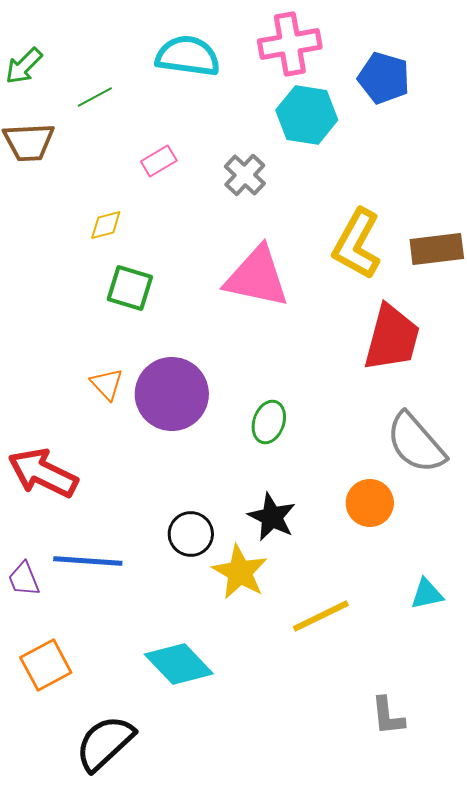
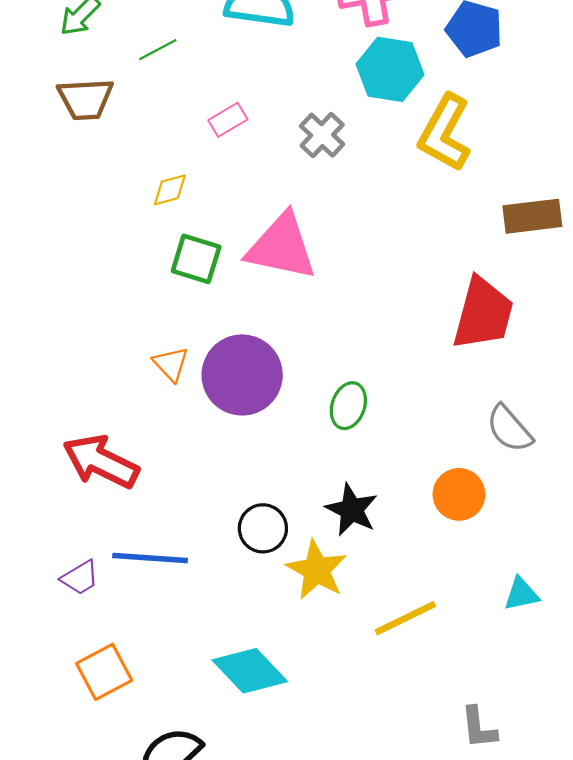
yellow L-shape: (357, 244) -> (445, 133), moved
pink triangle: (257, 277) -> (282, 247), moved
gray semicircle: (416, 443) -> (509, 429), size x0.7
purple trapezoid: (24, 579) -> (80, 578), turned -99

